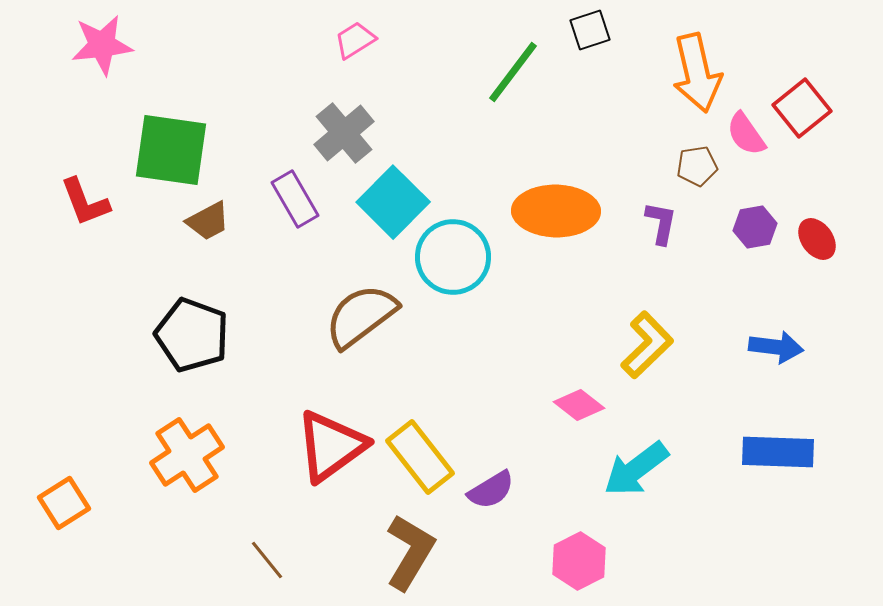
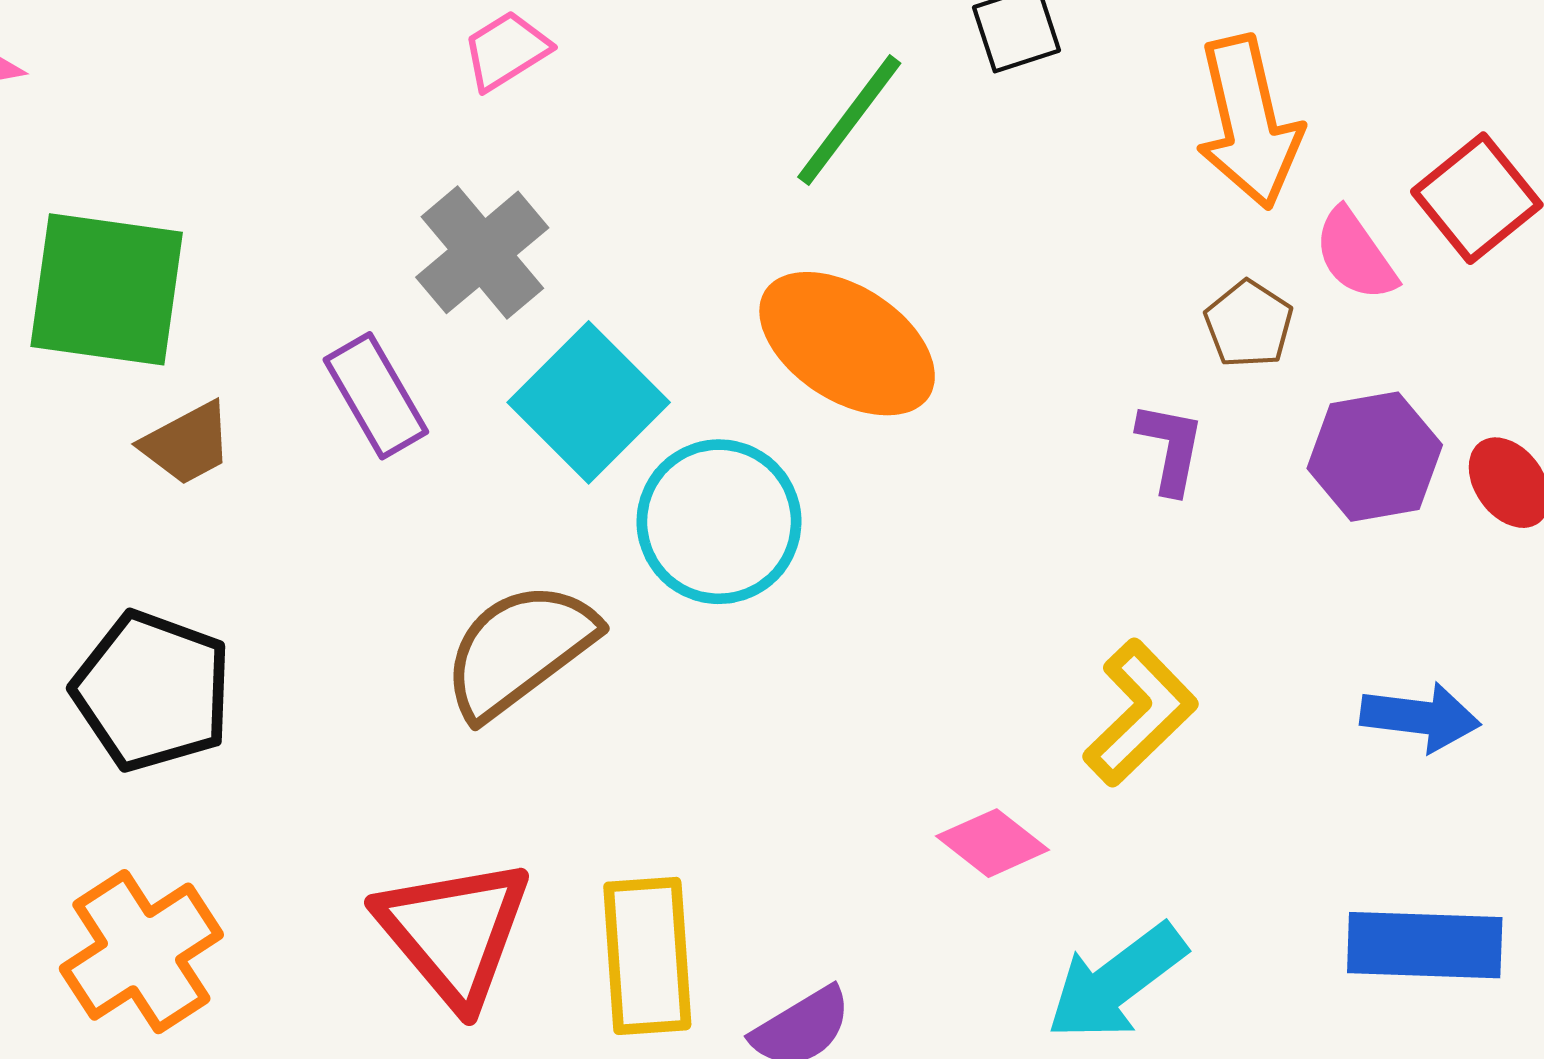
brown pentagon: (697, 166) -> (1249, 324), turned -30
orange ellipse: (556, 211) -> (847, 344), moved, turned 32
purple hexagon: (755, 227) -> (1375, 457), size x1.4
red triangle: (331, 446) -> (454, 932), turned -34
yellow rectangle: (420, 457) -> (647, 956), turned 34

